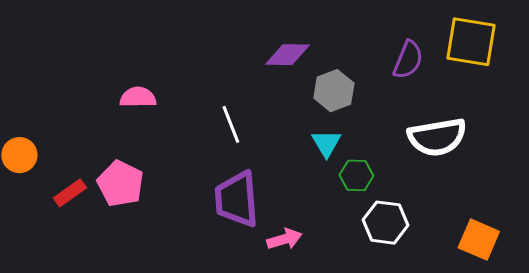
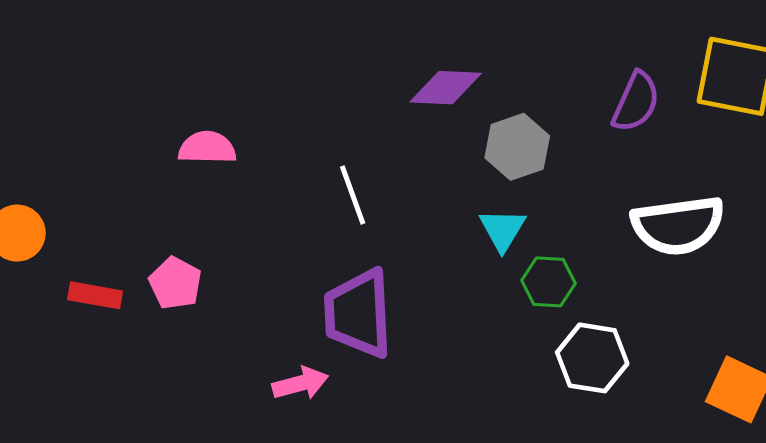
pink pentagon: (120, 184) -> (175, 283), size x0.7
red rectangle: (70, 193) -> (95, 295), turned 44
pink arrow: (284, 239) -> (300, 383), moved

